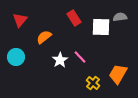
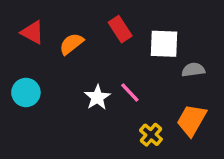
gray semicircle: (120, 17) -> (193, 70), moved
red triangle: (20, 20) -> (32, 32), turned -42
orange semicircle: (44, 37) -> (71, 44), moved

